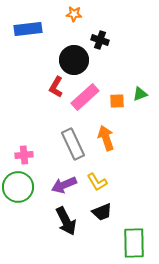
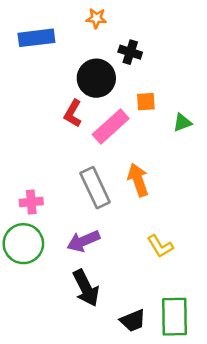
orange square: (117, 101) -> (146, 102), moved
yellow L-shape: (97, 182) -> (160, 246), moved
black trapezoid: (102, 212) -> (133, 321), moved

